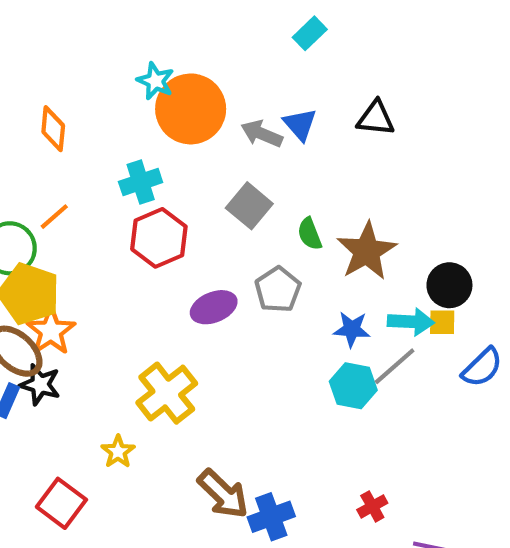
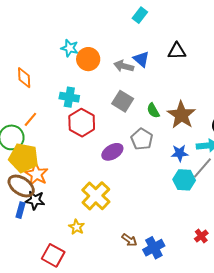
orange circle: (191, 109) -> (88, 59), size x0.7
cyan cross: (141, 182) -> (69, 97), turned 36
brown arrow: (223, 494) -> (129, 240), size x0.6

